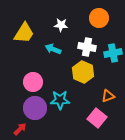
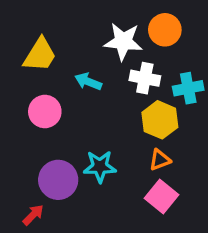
white star: (61, 25) -> (123, 41), moved, size x1.6
yellow hexagon: (83, 72) -> (160, 120), moved
pink circle: (33, 82) -> (45, 111), moved
orange triangle: (108, 96) -> (160, 160), moved

